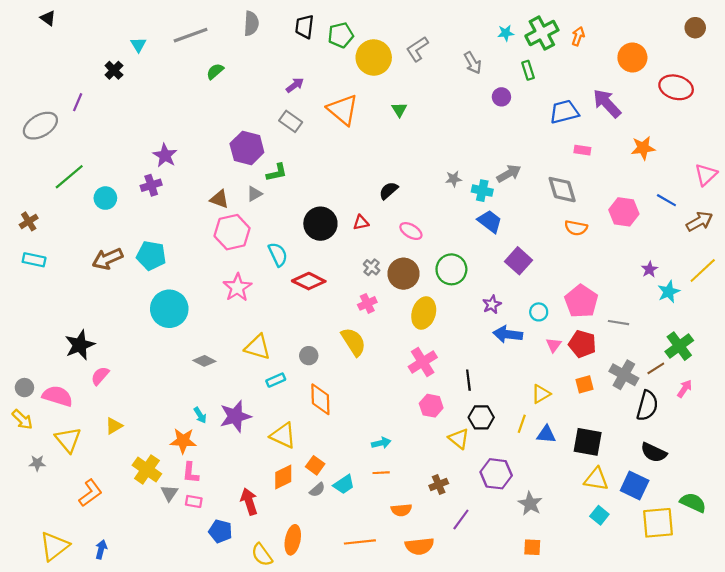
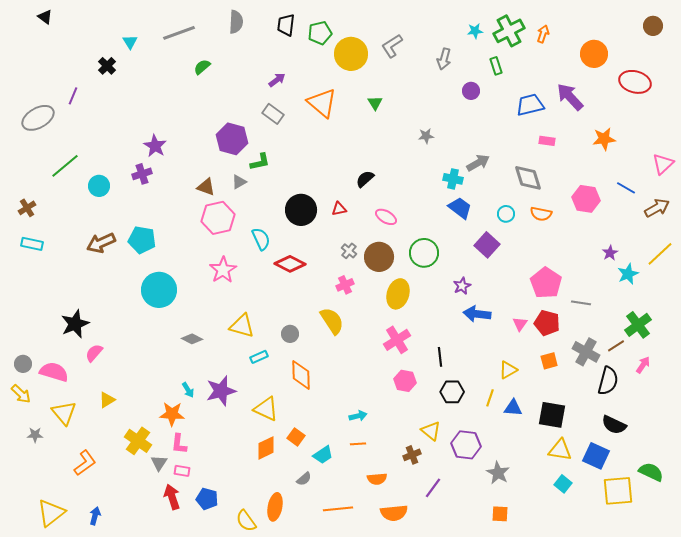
gray arrow: (473, 63) -> (444, 59), turned 45
gray star: (454, 179) -> (426, 136), moved
cyan circle: (539, 312) -> (506, 214), moved
yellow triangle: (459, 439) -> (431, 431), moved
gray semicircle: (317, 490) -> (304, 479), moved
red arrow: (249, 501) -> (172, 497), moved

